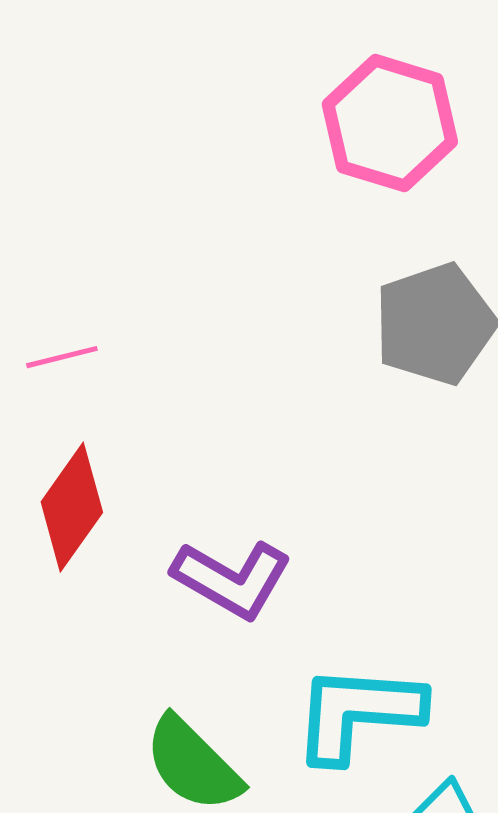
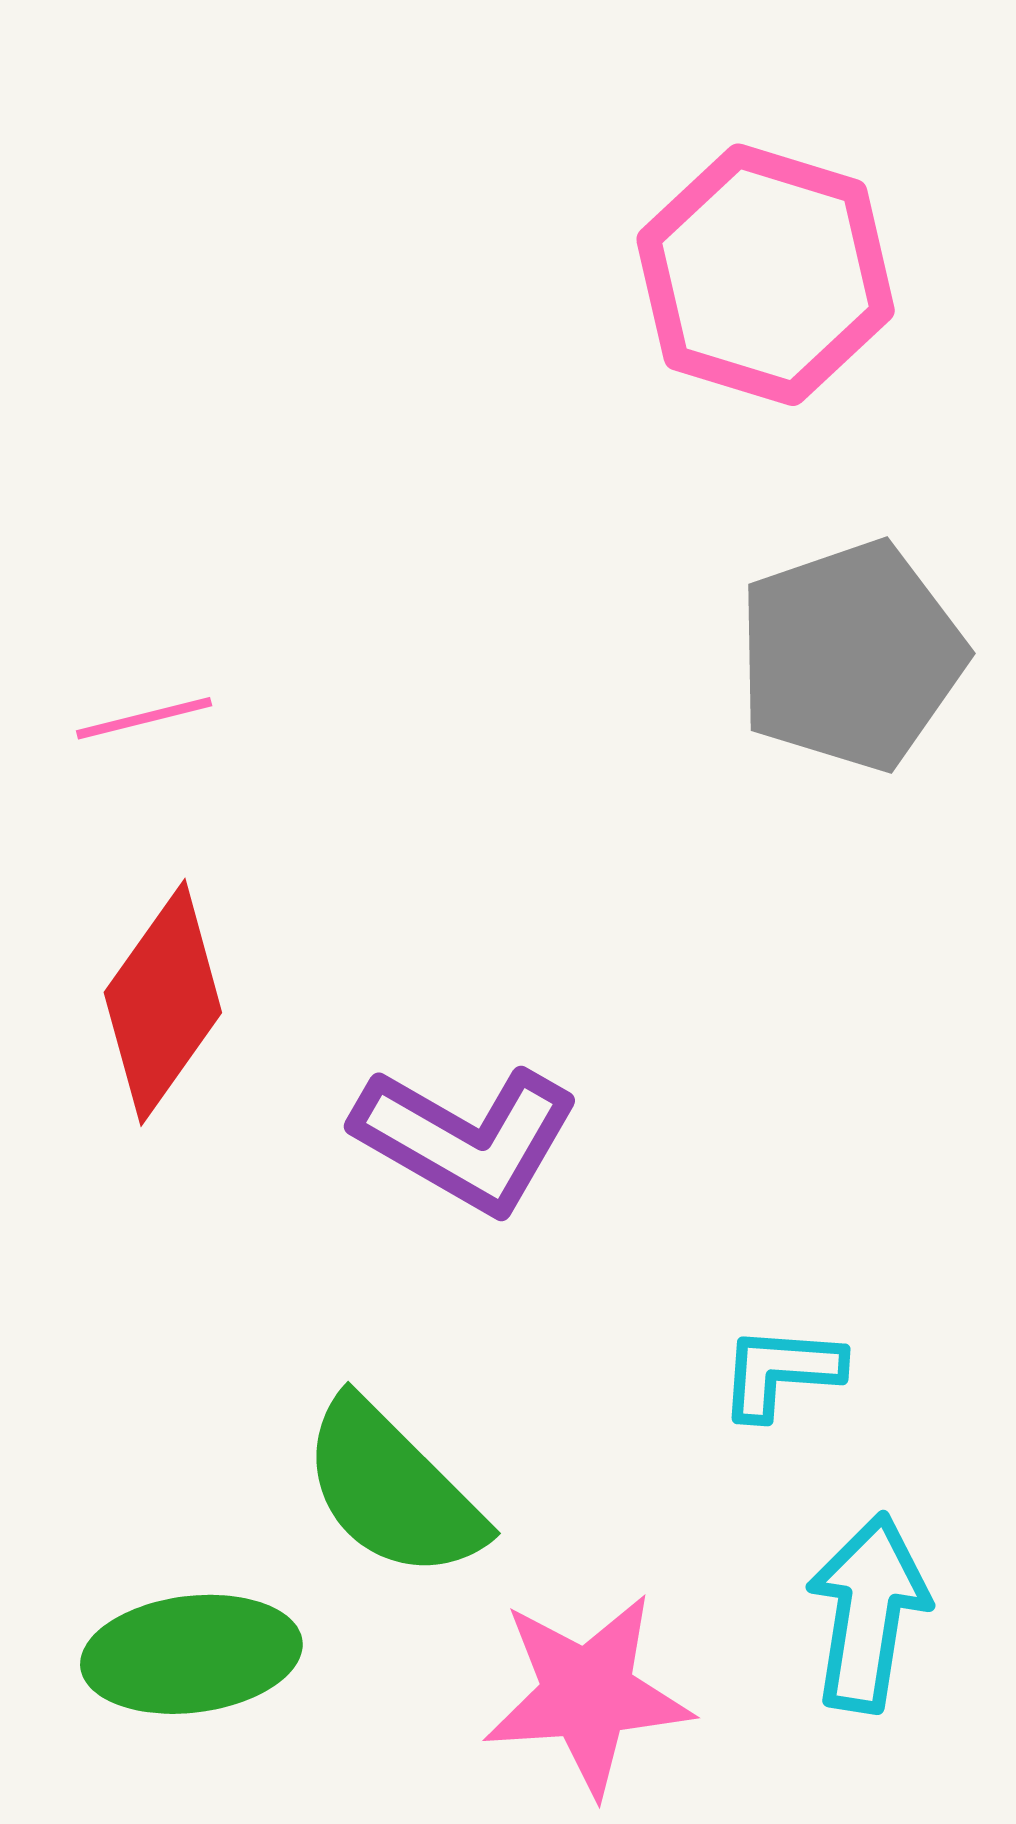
cyan L-shape: (358, 713) -> (781, 1372), moved, size x0.5

